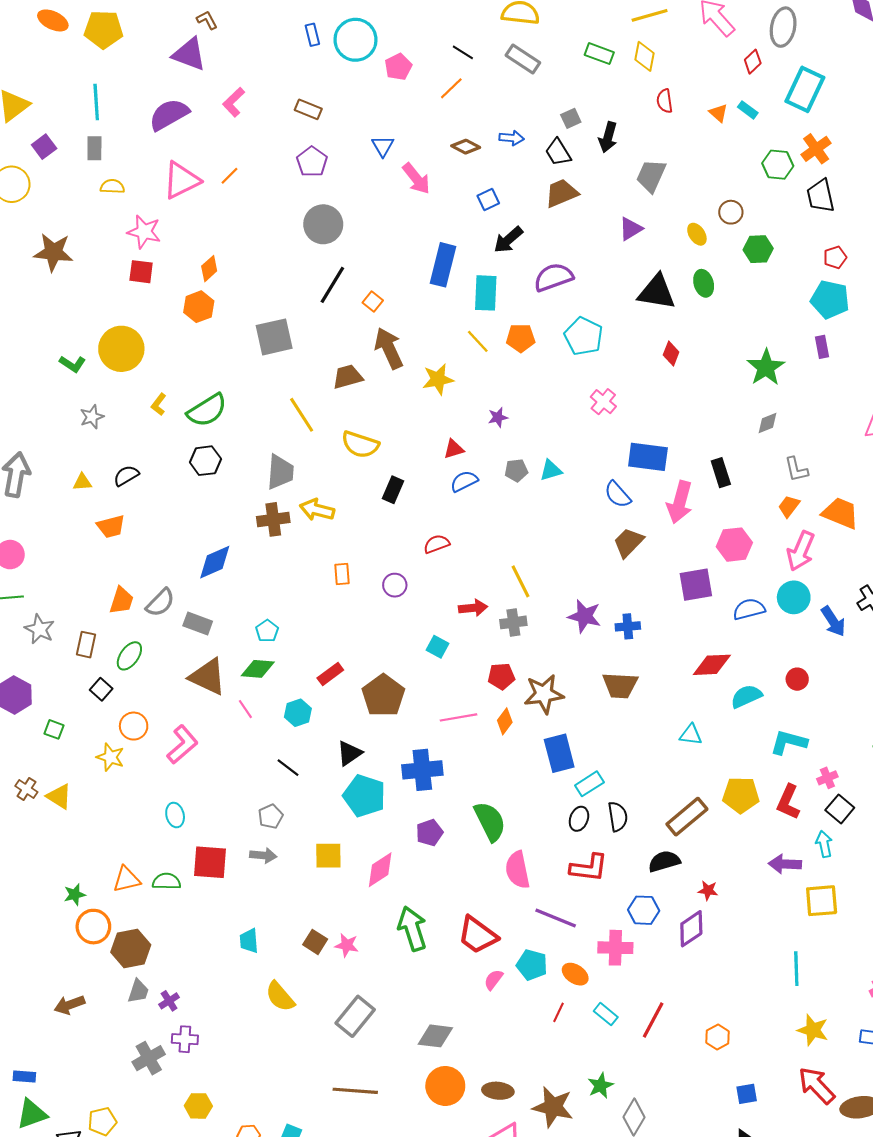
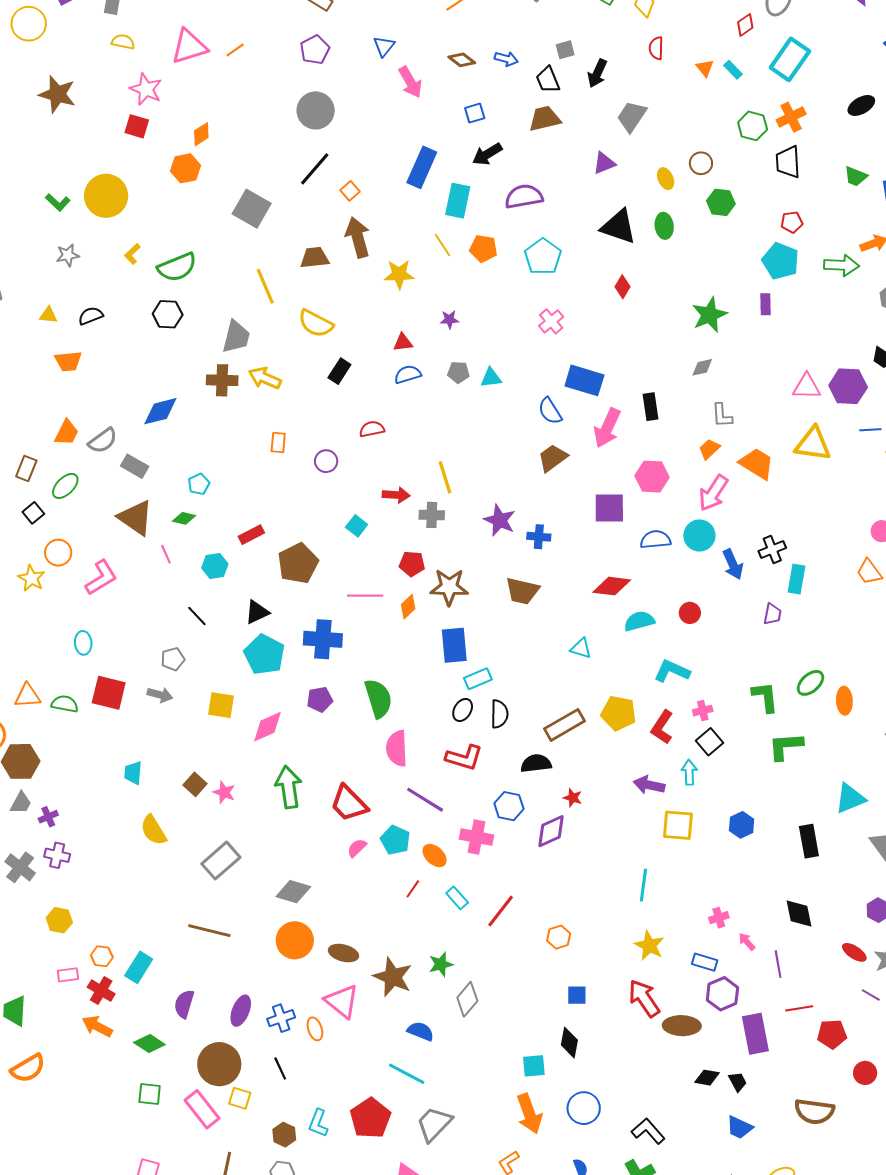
gray square: (274, 337) -> (252, 209), turned 33
green diamond: (258, 669) -> (184, 518), size x0.7
gray cross: (149, 1058) -> (20, 867), turned -32

